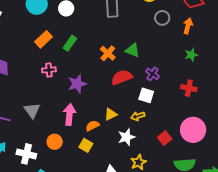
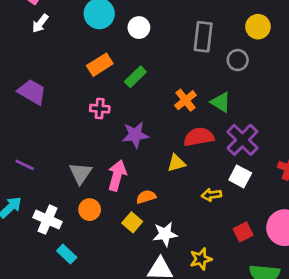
gray circle: (162, 18) -> (238, 60), moved
purple cross: (153, 74) -> (242, 140), size x1.6
white square: (146, 95) -> (240, 176), moved
gray triangle: (32, 110) -> (80, 173), moved
yellow triangle: (111, 114) -> (176, 163), moved
white star: (126, 137) -> (165, 234), moved

